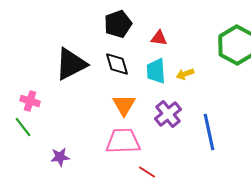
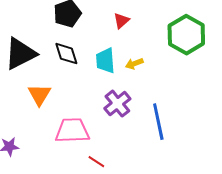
red triangle: (159, 38) -> (121, 21), moved, turned -48
orange triangle: (124, 105) -> (39, 95), moved

